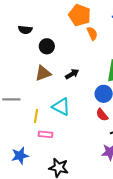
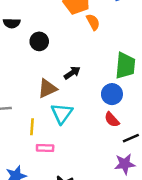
brown triangle: (43, 73) -> (47, 88), moved
cyan triangle: (61, 107) -> (62, 113), turned 42

